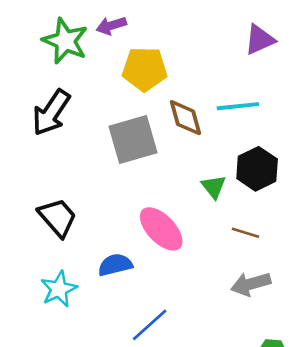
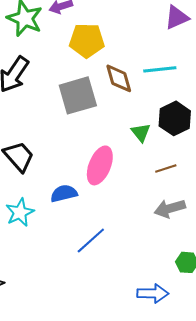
pink ellipse: (161, 229) -> (100, 165), turned 66
brown line: (246, 233) -> (166, 168), turned -35

